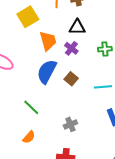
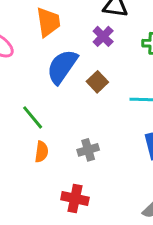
orange trapezoid: (48, 41) -> (48, 22), moved
orange semicircle: (29, 137) -> (42, 152), moved, turned -40

